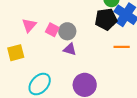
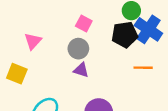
pink square: (52, 30) -> (84, 23), moved
yellow square: (16, 53) -> (17, 74), turned 36

